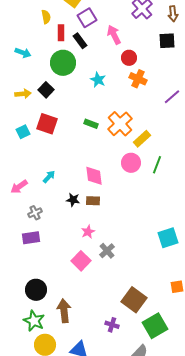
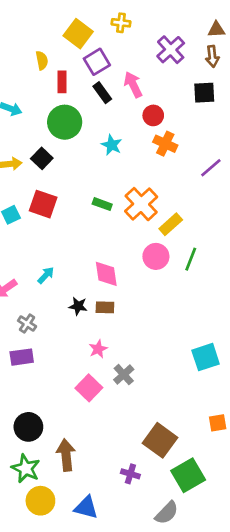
black rectangle: (80, 41) -> (102, 93), moved
gray cross: (35, 213) -> (27, 324), turned -32

